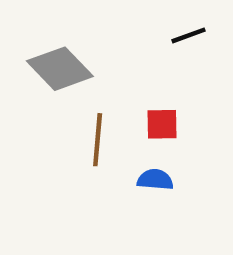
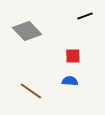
brown line: (98, 140) -> (31, 91), moved, turned -60

